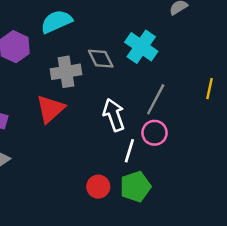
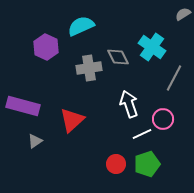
gray line: (156, 99) -> (174, 78), moved
red triangle: (50, 109) -> (72, 120), moved
white line: (129, 151) -> (142, 134), turned 48

